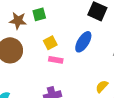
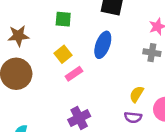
green square: (39, 14) -> (63, 19), moved, turned 32
pink rectangle: (56, 60) -> (74, 74), turned -32

